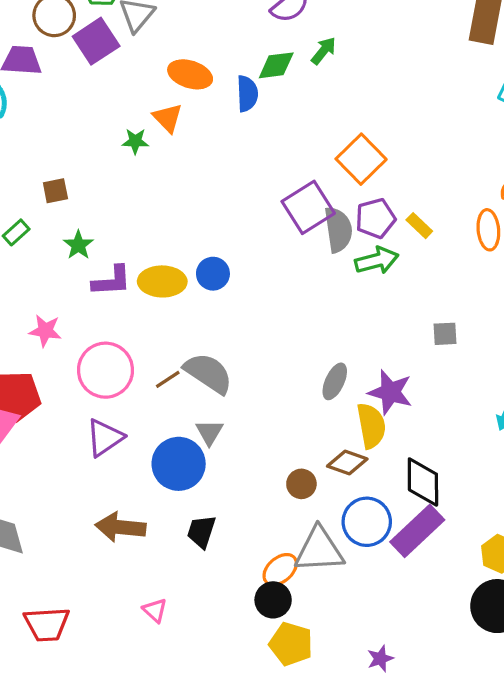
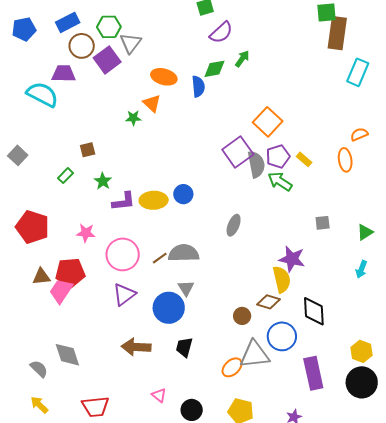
green arrow: (377, 260) -> (280, 181), turned -130
gray semicircle: (208, 373) -> (184, 253), turned -32
gray ellipse: (335, 381) -> (234, 225), moved
purple rectangle: (417, 531) -> (313, 373), moved, turned -56
black circle: (273, 600) -> (192, 410), moved

